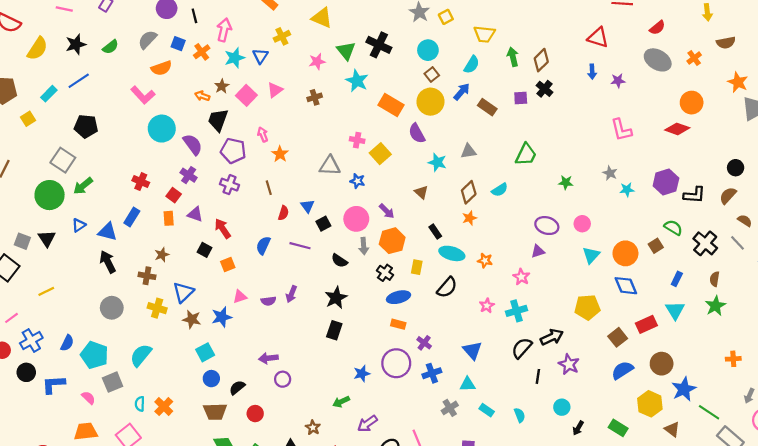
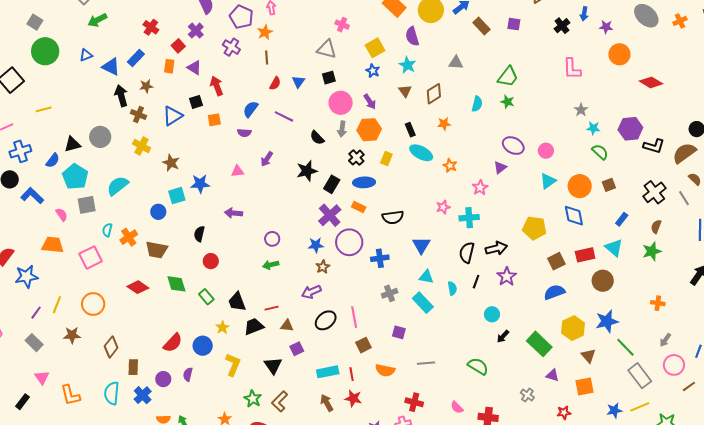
black cross: (544, 89) -> (562, 26), moved
orange circle: (692, 103) -> (619, 54), moved
pink L-shape: (621, 130) -> (572, 69), moved
pink cross: (357, 140) -> (342, 25), moved
orange star: (280, 154) -> (265, 32), moved
cyan star: (437, 162) -> (407, 65), moved
blue star: (357, 181) -> (373, 71), moved
green star: (566, 182) -> (507, 102), moved
cyan semicircle: (500, 190) -> (477, 104), turned -56
brown diamond: (469, 192) -> (434, 94), moved
green circle: (50, 195) -> (45, 51), moved
brown semicircle: (728, 196) -> (684, 153), size x1.4
black square: (323, 224) -> (329, 78), moved
green semicircle: (673, 228) -> (600, 152), moved
black triangle: (47, 238) -> (72, 144), moved, turned 36
gray square: (22, 241) -> (35, 22), moved
black square: (204, 250) -> (196, 102), turned 32
purple triangle: (538, 251) -> (500, 167), turned -32
brown star: (162, 255) -> (146, 86), moved
black arrow: (108, 262) -> (121, 96), moved
black semicircle: (447, 287) -> (393, 217), moved, turned 30
blue triangle: (183, 292) -> (173, 116), moved
pink triangle: (240, 297) -> (238, 171), moved
purple semicircle: (268, 301) -> (244, 133), moved
cyan triangle: (675, 310) -> (614, 248), turned -30
blue star: (222, 317) -> (200, 184), moved
black rectangle: (334, 330) -> (332, 184), moved
purple cross: (424, 343) -> (330, 215), moved, size x1.6
black semicircle: (522, 348) -> (467, 253), turned -40
brown circle: (662, 364) -> (603, 281), moved
blue circle: (211, 379) -> (158, 212), moved
purple circle: (283, 379) -> (272, 239), moved
blue L-shape: (53, 384) -> (32, 196), turned 35
cyan triangle: (468, 384) -> (426, 277), moved
black semicircle: (237, 388) -> (199, 234), turned -49
green arrow: (341, 402) -> (271, 265), moved
cyan rectangle: (487, 410) -> (423, 303), size x1.5
brown trapezoid: (215, 412) -> (157, 250), moved
cyan semicircle: (520, 415) -> (452, 288), moved
brown star: (313, 428) -> (323, 267), moved
green rectangle: (618, 428) -> (539, 344), size x1.4

